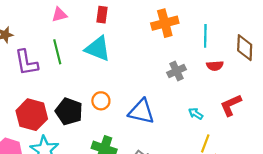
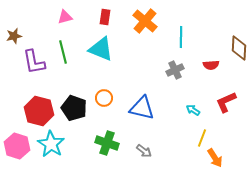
orange cross: (165, 23) -> (145, 21), moved, turned -35
cyan line: (205, 36) -> (181, 37), moved

